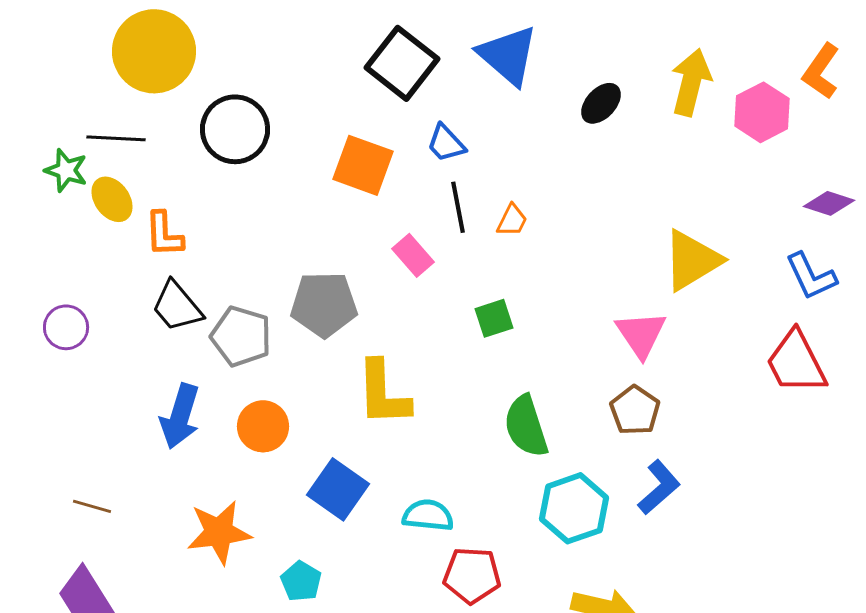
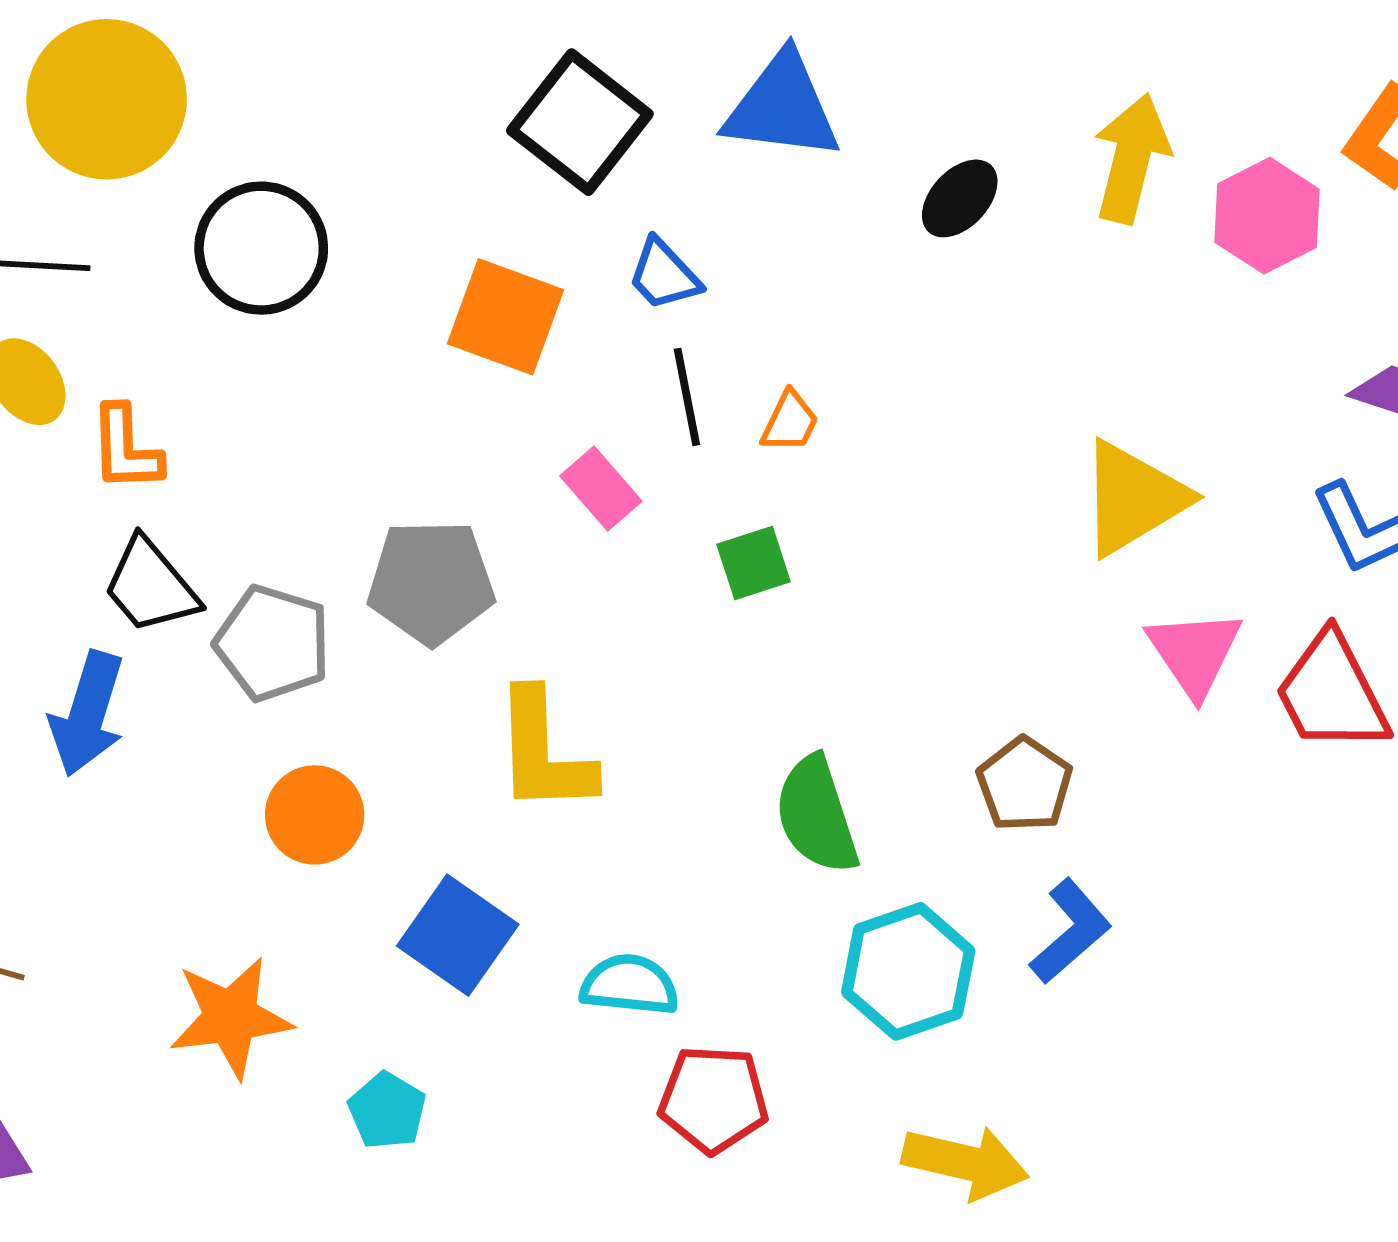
blue triangle: (508, 55) -> (782, 107), turned -34
green square: (494, 318) -> (754, 563), moved
pink triangle: (641, 334) -> (1194, 653), moved
blue arrow: (180, 416) -> (88, 714), moved

